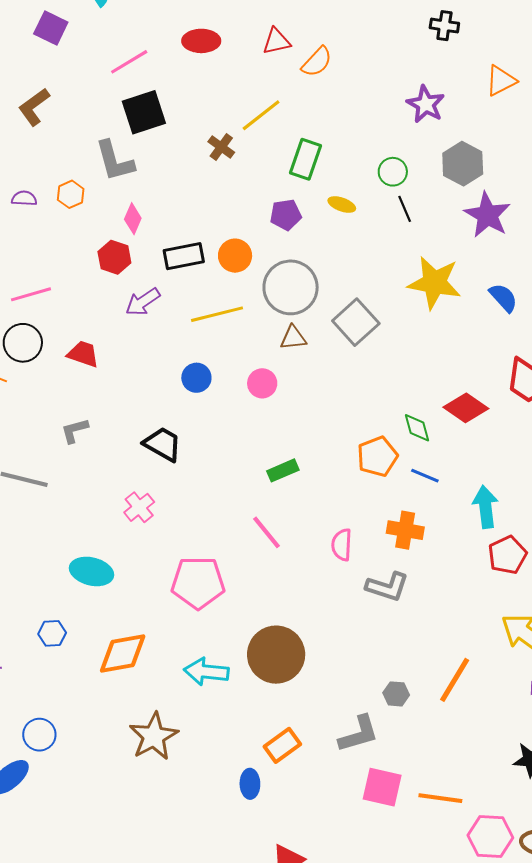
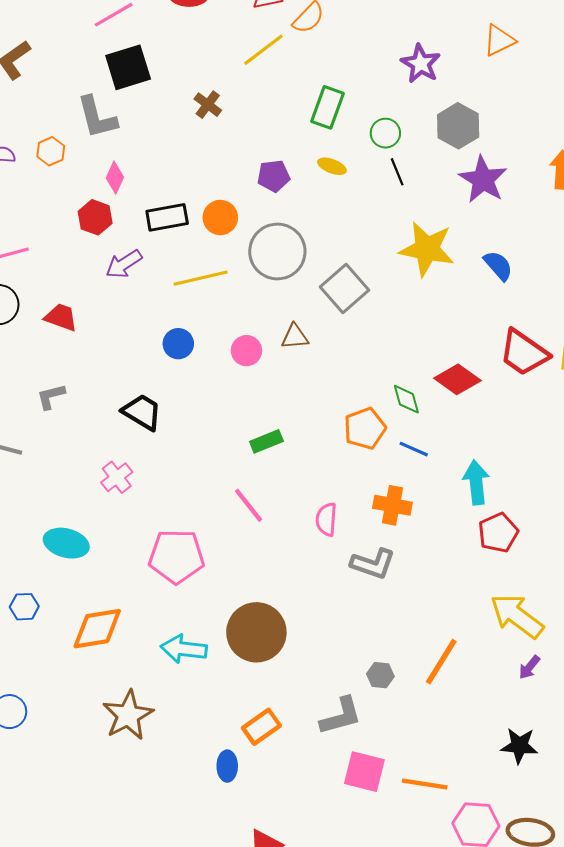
yellow line: (261, 115) -> (263, 50), moved
green rectangle: (306, 159) -> (327, 107), moved
brown triangle: (293, 338) -> (295, 337), moved

